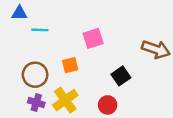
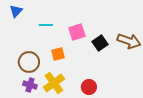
blue triangle: (19, 13) -> (16, 11), turned -48
cyan line: (40, 30) -> (46, 25), moved
black square: (121, 76) -> (100, 43), moved

